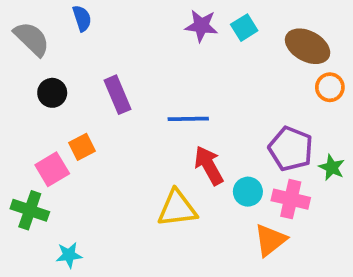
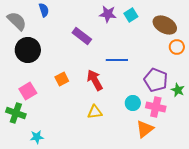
black circle: (52, 93) -> (28, 50), size x1.6
purple rectangle: (117, 95) -> (82, 36), moved, turned -30
blue line: (188, 119) -> (117, 60), moved
orange square: (82, 147) -> (62, 79), moved
red arrow: (209, 166) -> (95, 80), moved
yellow triangle: (177, 208) -> (95, 112), size x0.7

